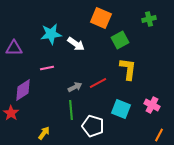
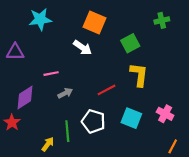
orange square: (101, 18) -> (94, 23), moved
cyan star: (51, 34) -> (40, 19), moved
gray arrow: (75, 87) -> (65, 93), moved
green line: (71, 110) -> (67, 131), moved
white pentagon: (93, 126) -> (93, 121), moved

